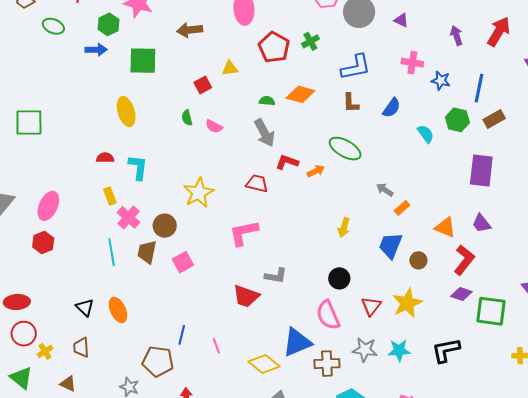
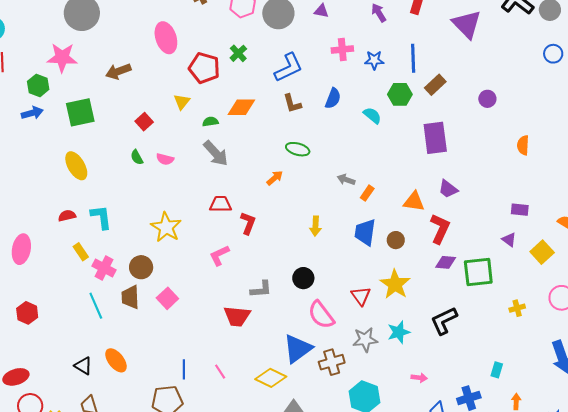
yellow triangle: (230, 68) -> (182, 102), moved, turned -30
green ellipse: (345, 149) -> (298, 149), size x0.7
red L-shape: (287, 162) -> (248, 223), moved, turned 105
pink ellipse: (48, 206) -> (21, 249), moved
pink L-shape: (244, 233) -> (219, 255), size x0.7
black circle: (339, 278) -> (303, 278), moved

